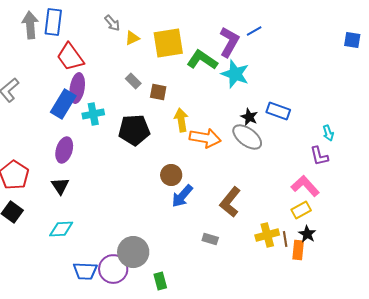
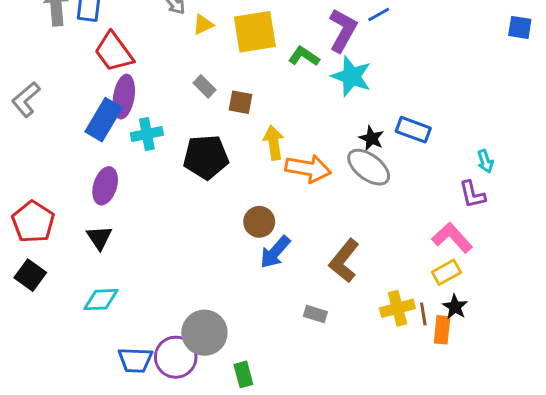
green L-shape: (202, 60) -> (304, 56), size x0.7

